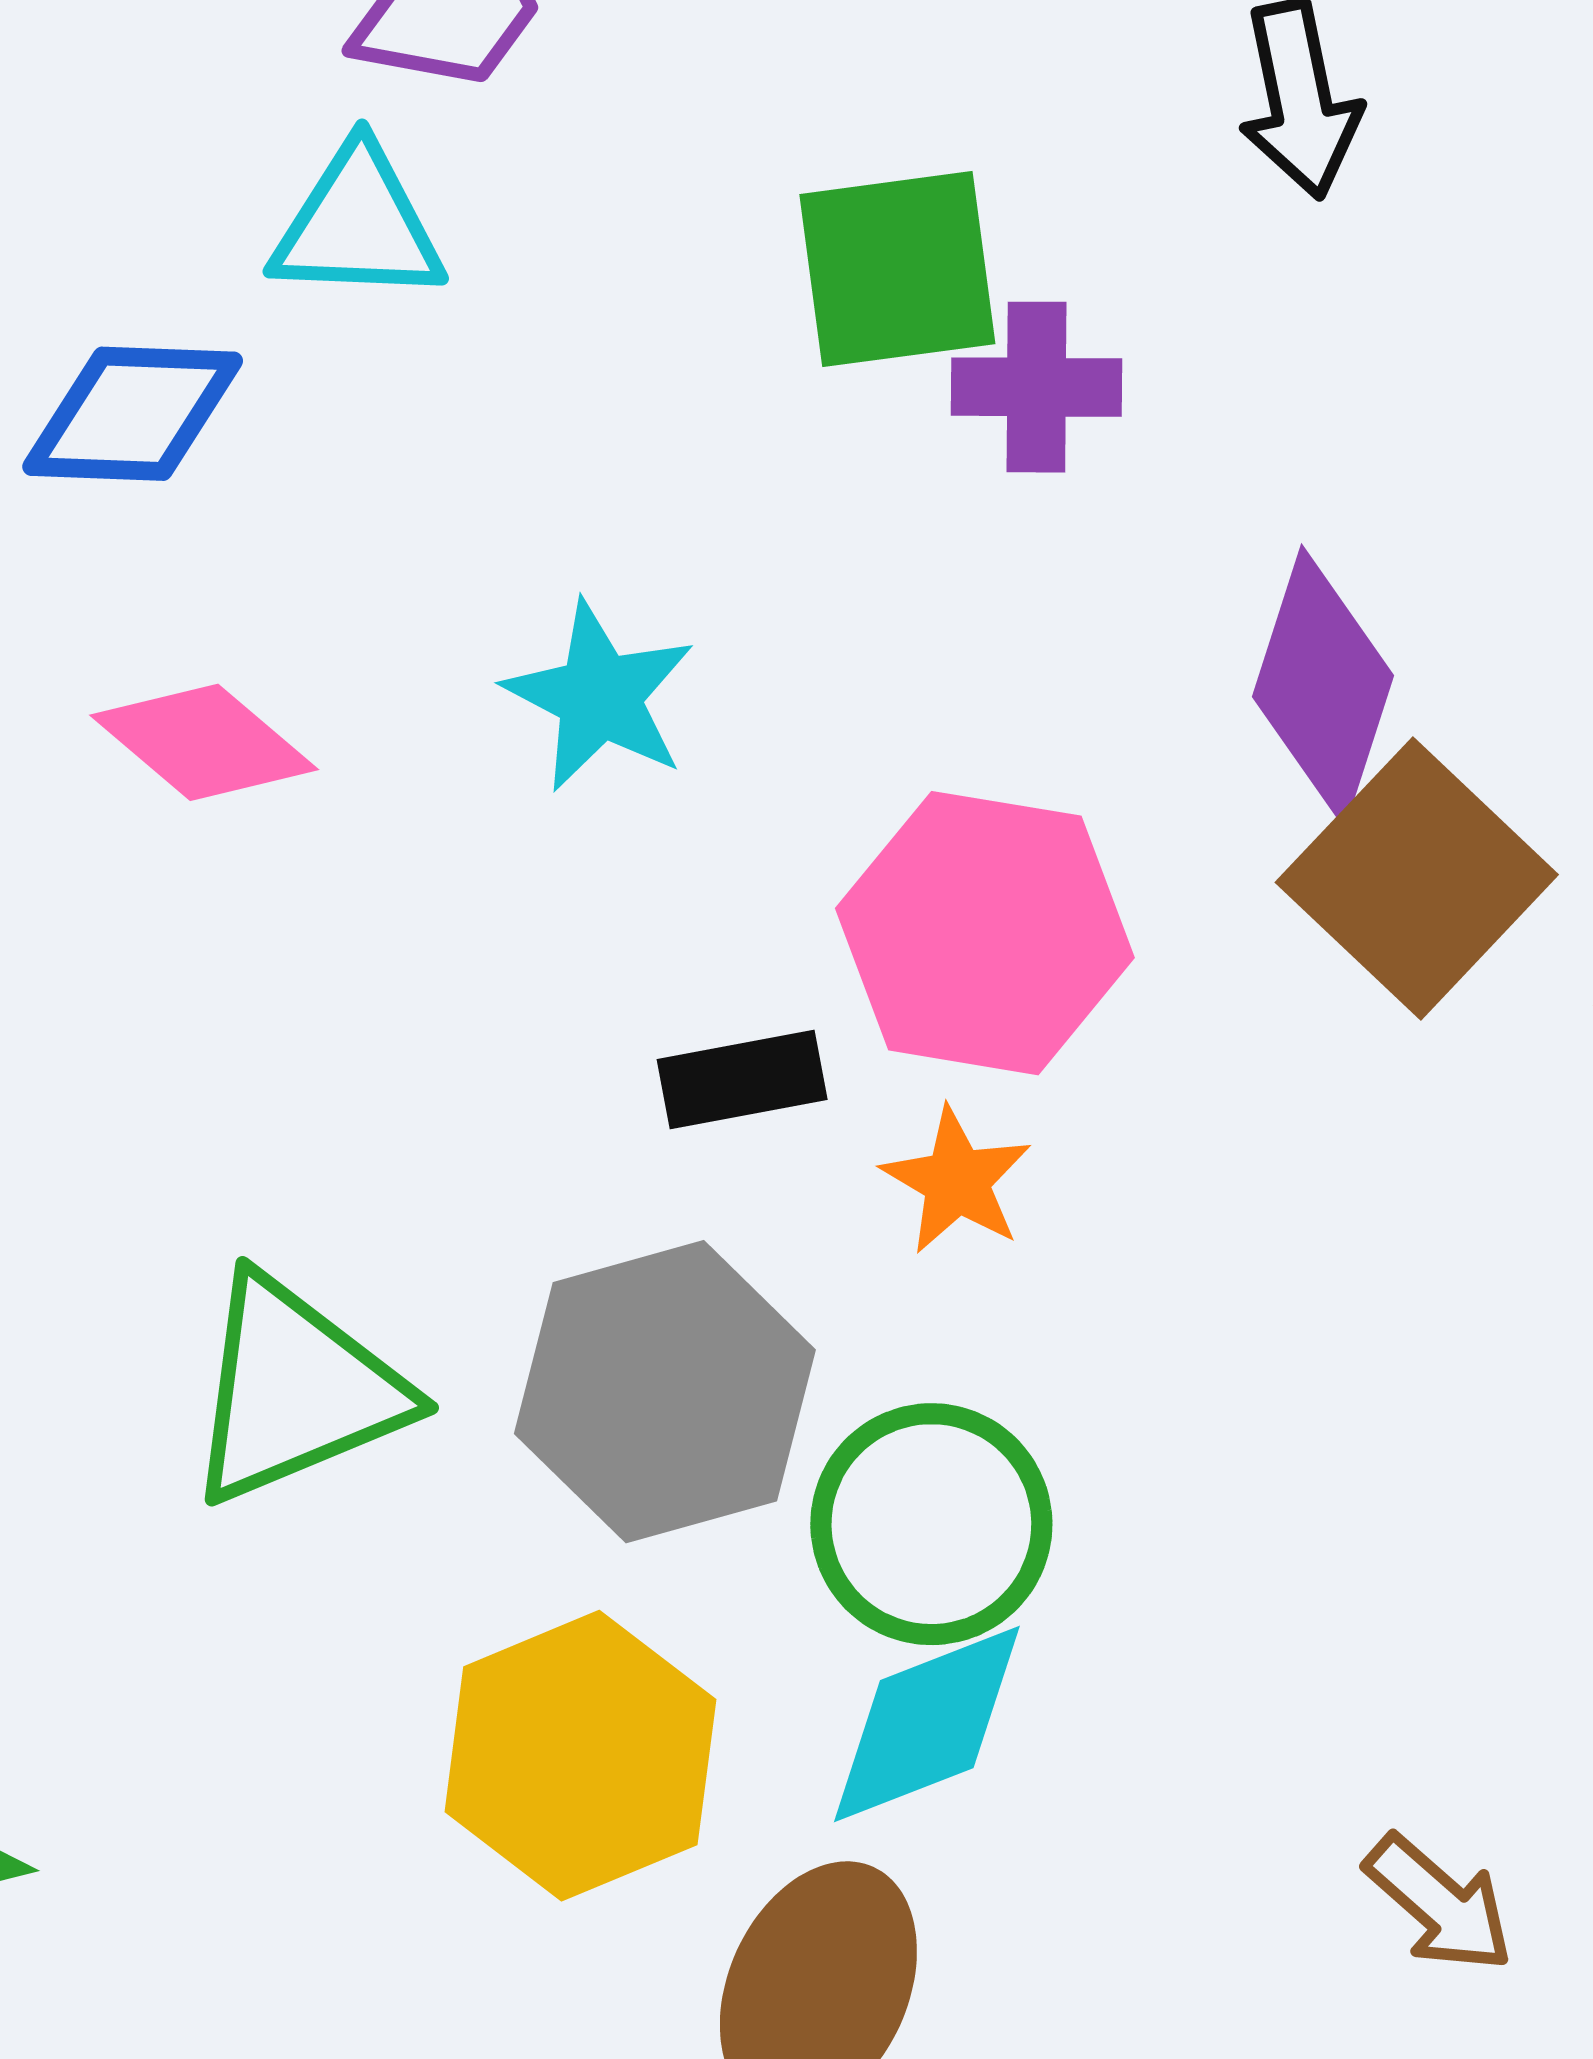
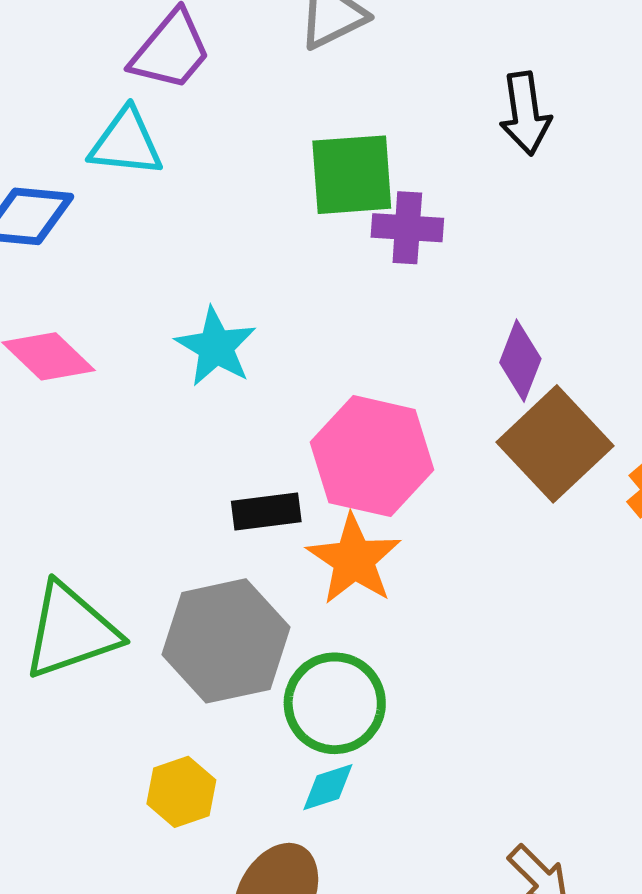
purple diamond: (1323, 686) -> (520, 361), size x0.7
orange star: (957, 1181) -> (354, 560), size x1.5
cyan diamond: (927, 1724) -> (328, 787), size x0.6
yellow hexagon: (580, 1756) -> (181, 792), size x0.6

